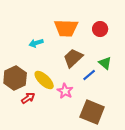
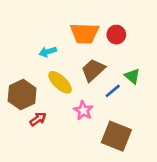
red circle: (100, 29) -> (116, 35), moved
yellow ellipse: (44, 80) -> (60, 82), moved

